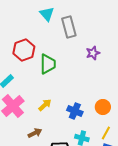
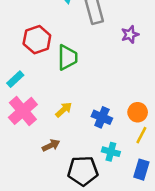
purple star: (93, 53) -> (130, 35), moved
yellow line: (106, 133) -> (141, 135), moved

